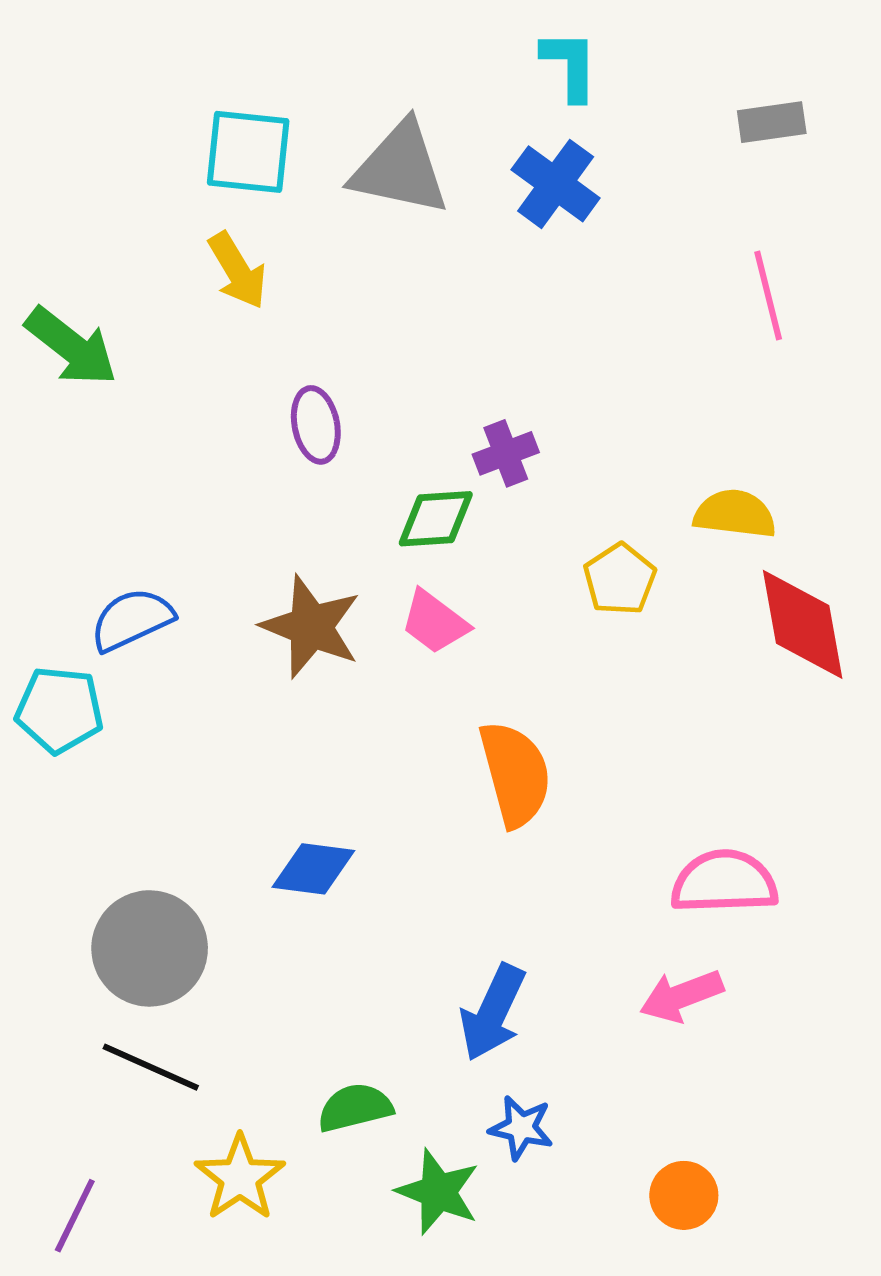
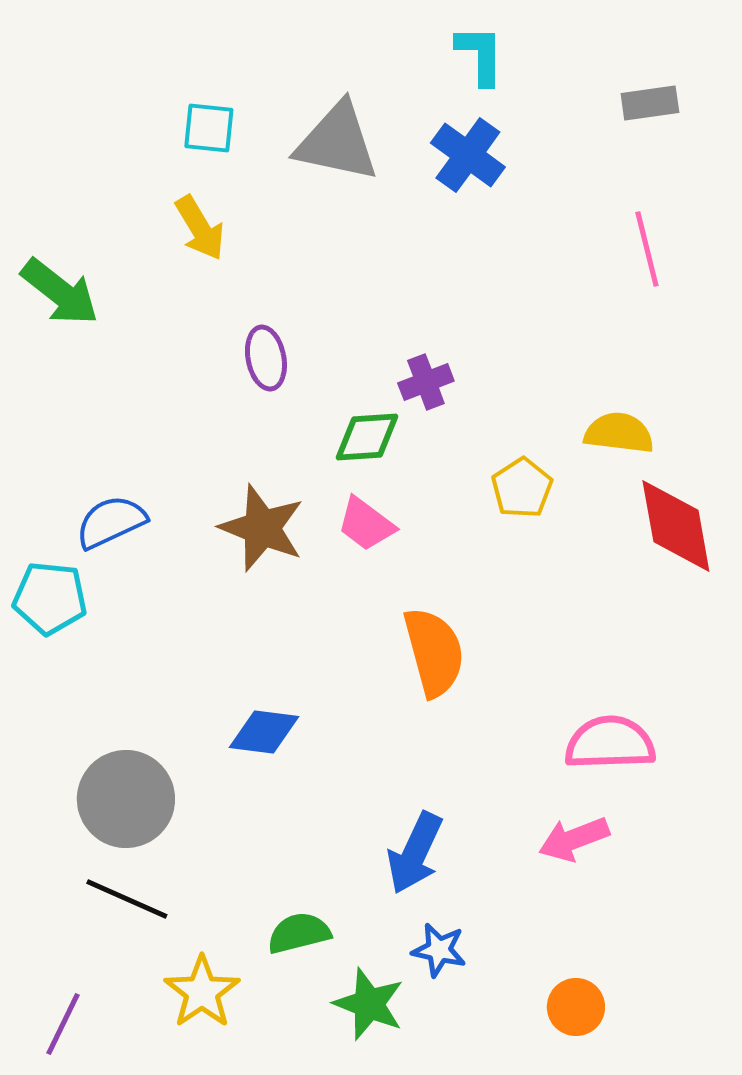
cyan square: (248, 152) -> (209, 128), size x0.7

